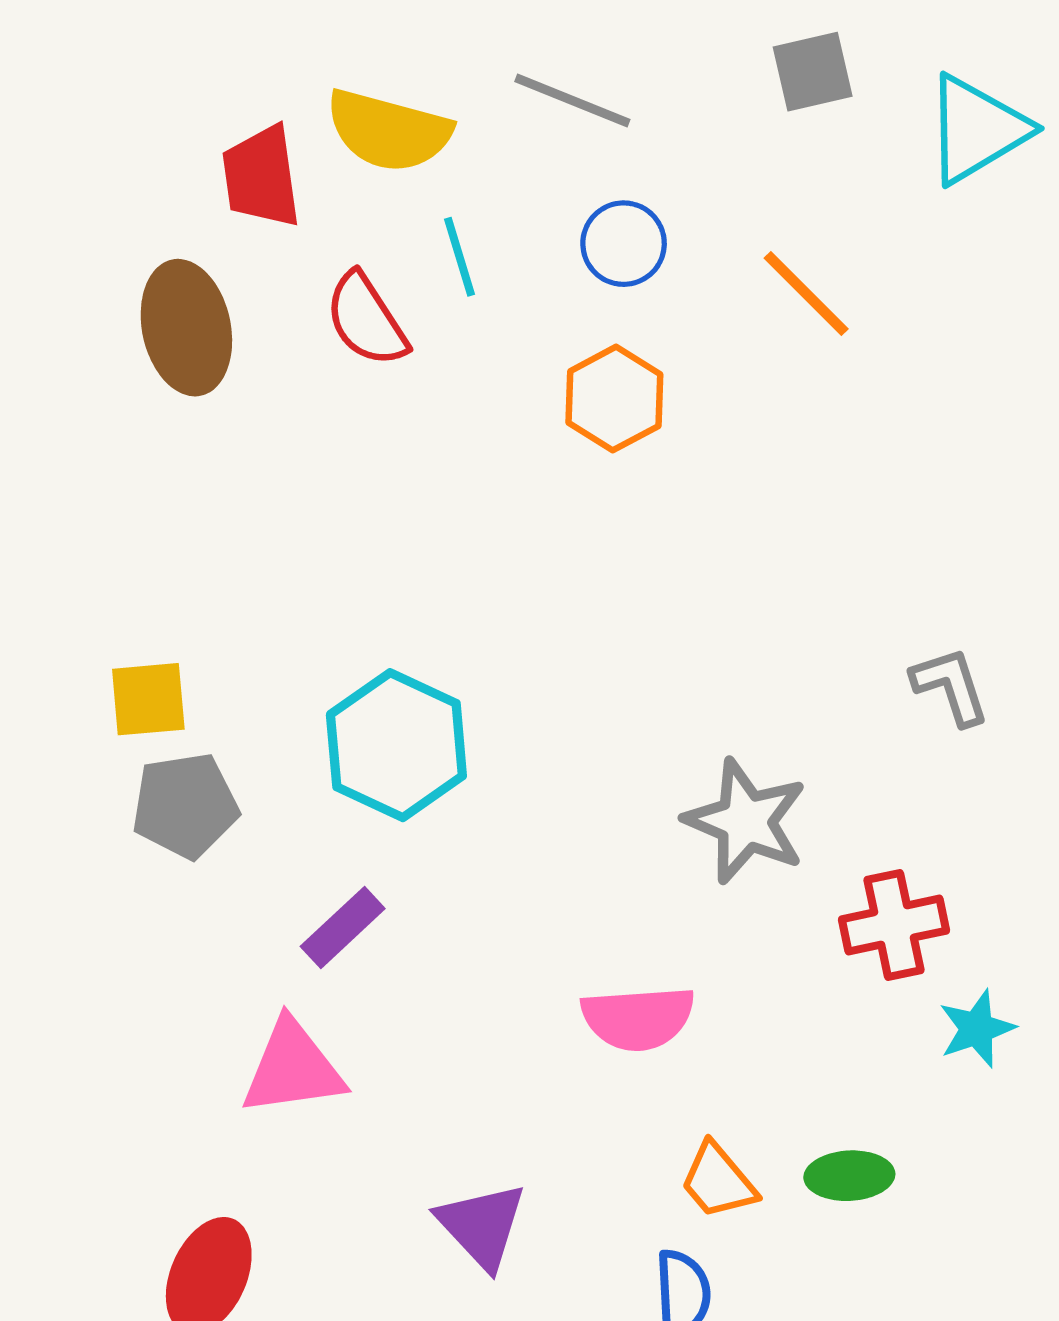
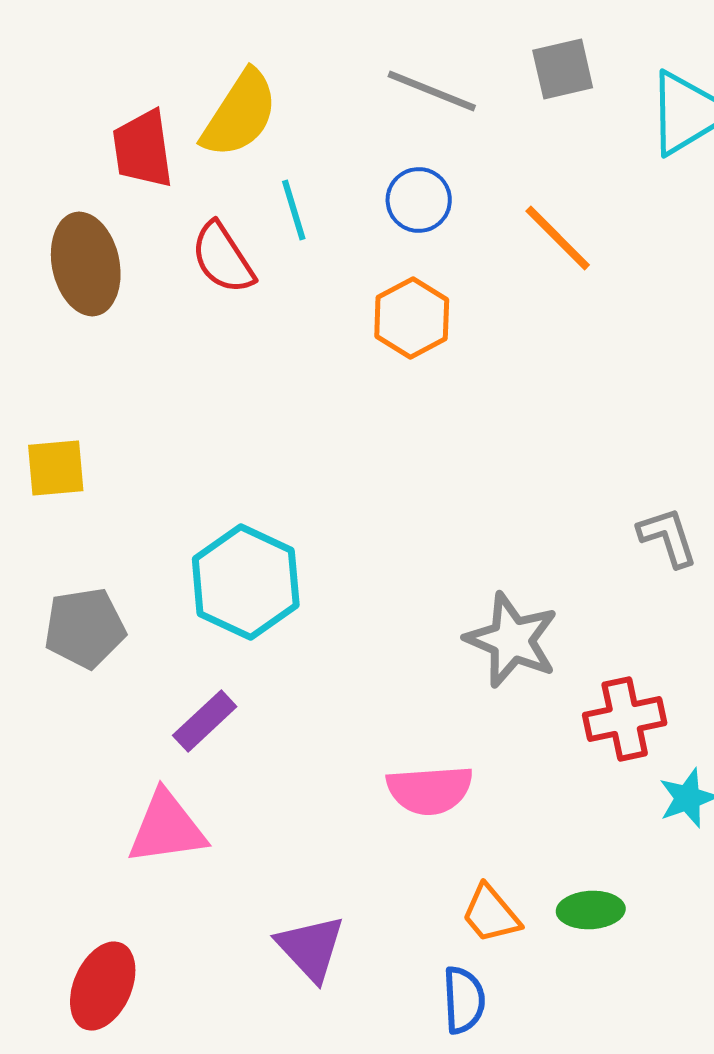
gray line: (572, 101) -> (432, 91), moved
yellow semicircle: (389, 131) -> (240, 114), turned -72
yellow square: (148, 699) -> (56, 468), moved

